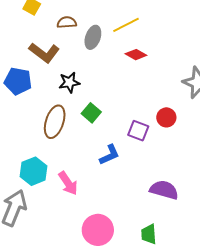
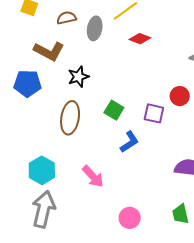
green square: (91, 113) -> (114, 110), moved
cyan hexagon: (33, 171) -> (42, 170), moved
pink circle: (98, 230) -> (130, 218), size x0.7

